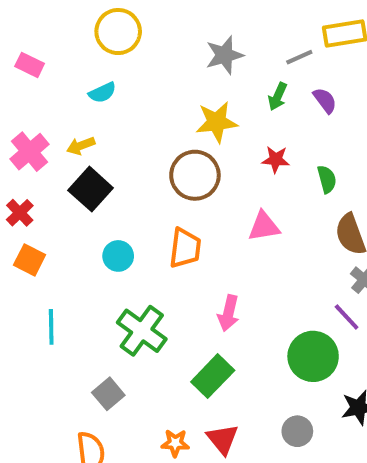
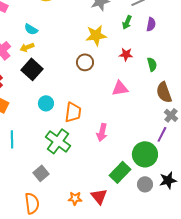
cyan semicircle: (102, 93) -> (31, 29), moved, turned 56
purple semicircle: (325, 100) -> (151, 24), turned 48
brown circle: (195, 175) -> (85, 62), size x0.7
orange trapezoid: (185, 248) -> (73, 112), moved
purple line: (347, 317) -> (162, 134), turned 70
green rectangle: (213, 376) -> (120, 172), moved
gray circle: (297, 431) -> (145, 184), moved

